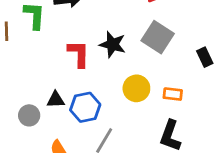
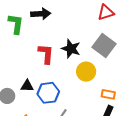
yellow circle: (136, 88) -> (86, 72), moved
orange rectangle: (173, 94) -> (108, 94), moved

